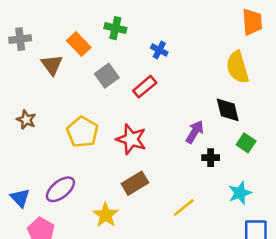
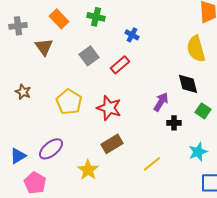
orange rectangle: (79, 44) -> (59, 19), moved
blue triangle: (20, 198) -> (18, 156), turned 42

